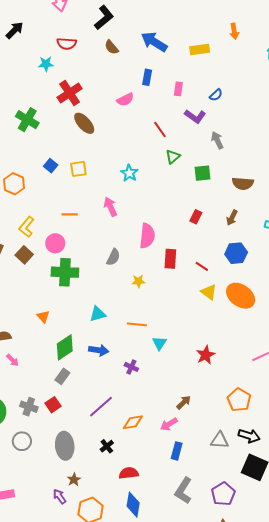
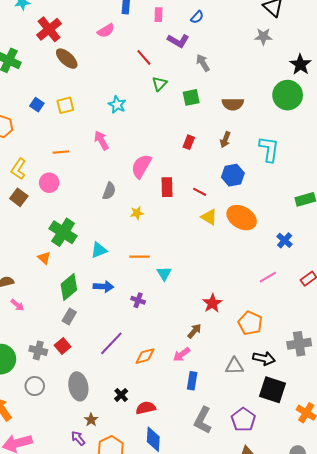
pink semicircle: (147, 236) -> (141, 166), turned -150
green cross: (65, 272) -> (63, 232), moved, turned 36
red star: (206, 355) -> (212, 303), moved
black cross: (107, 446) -> (121, 395), moved

